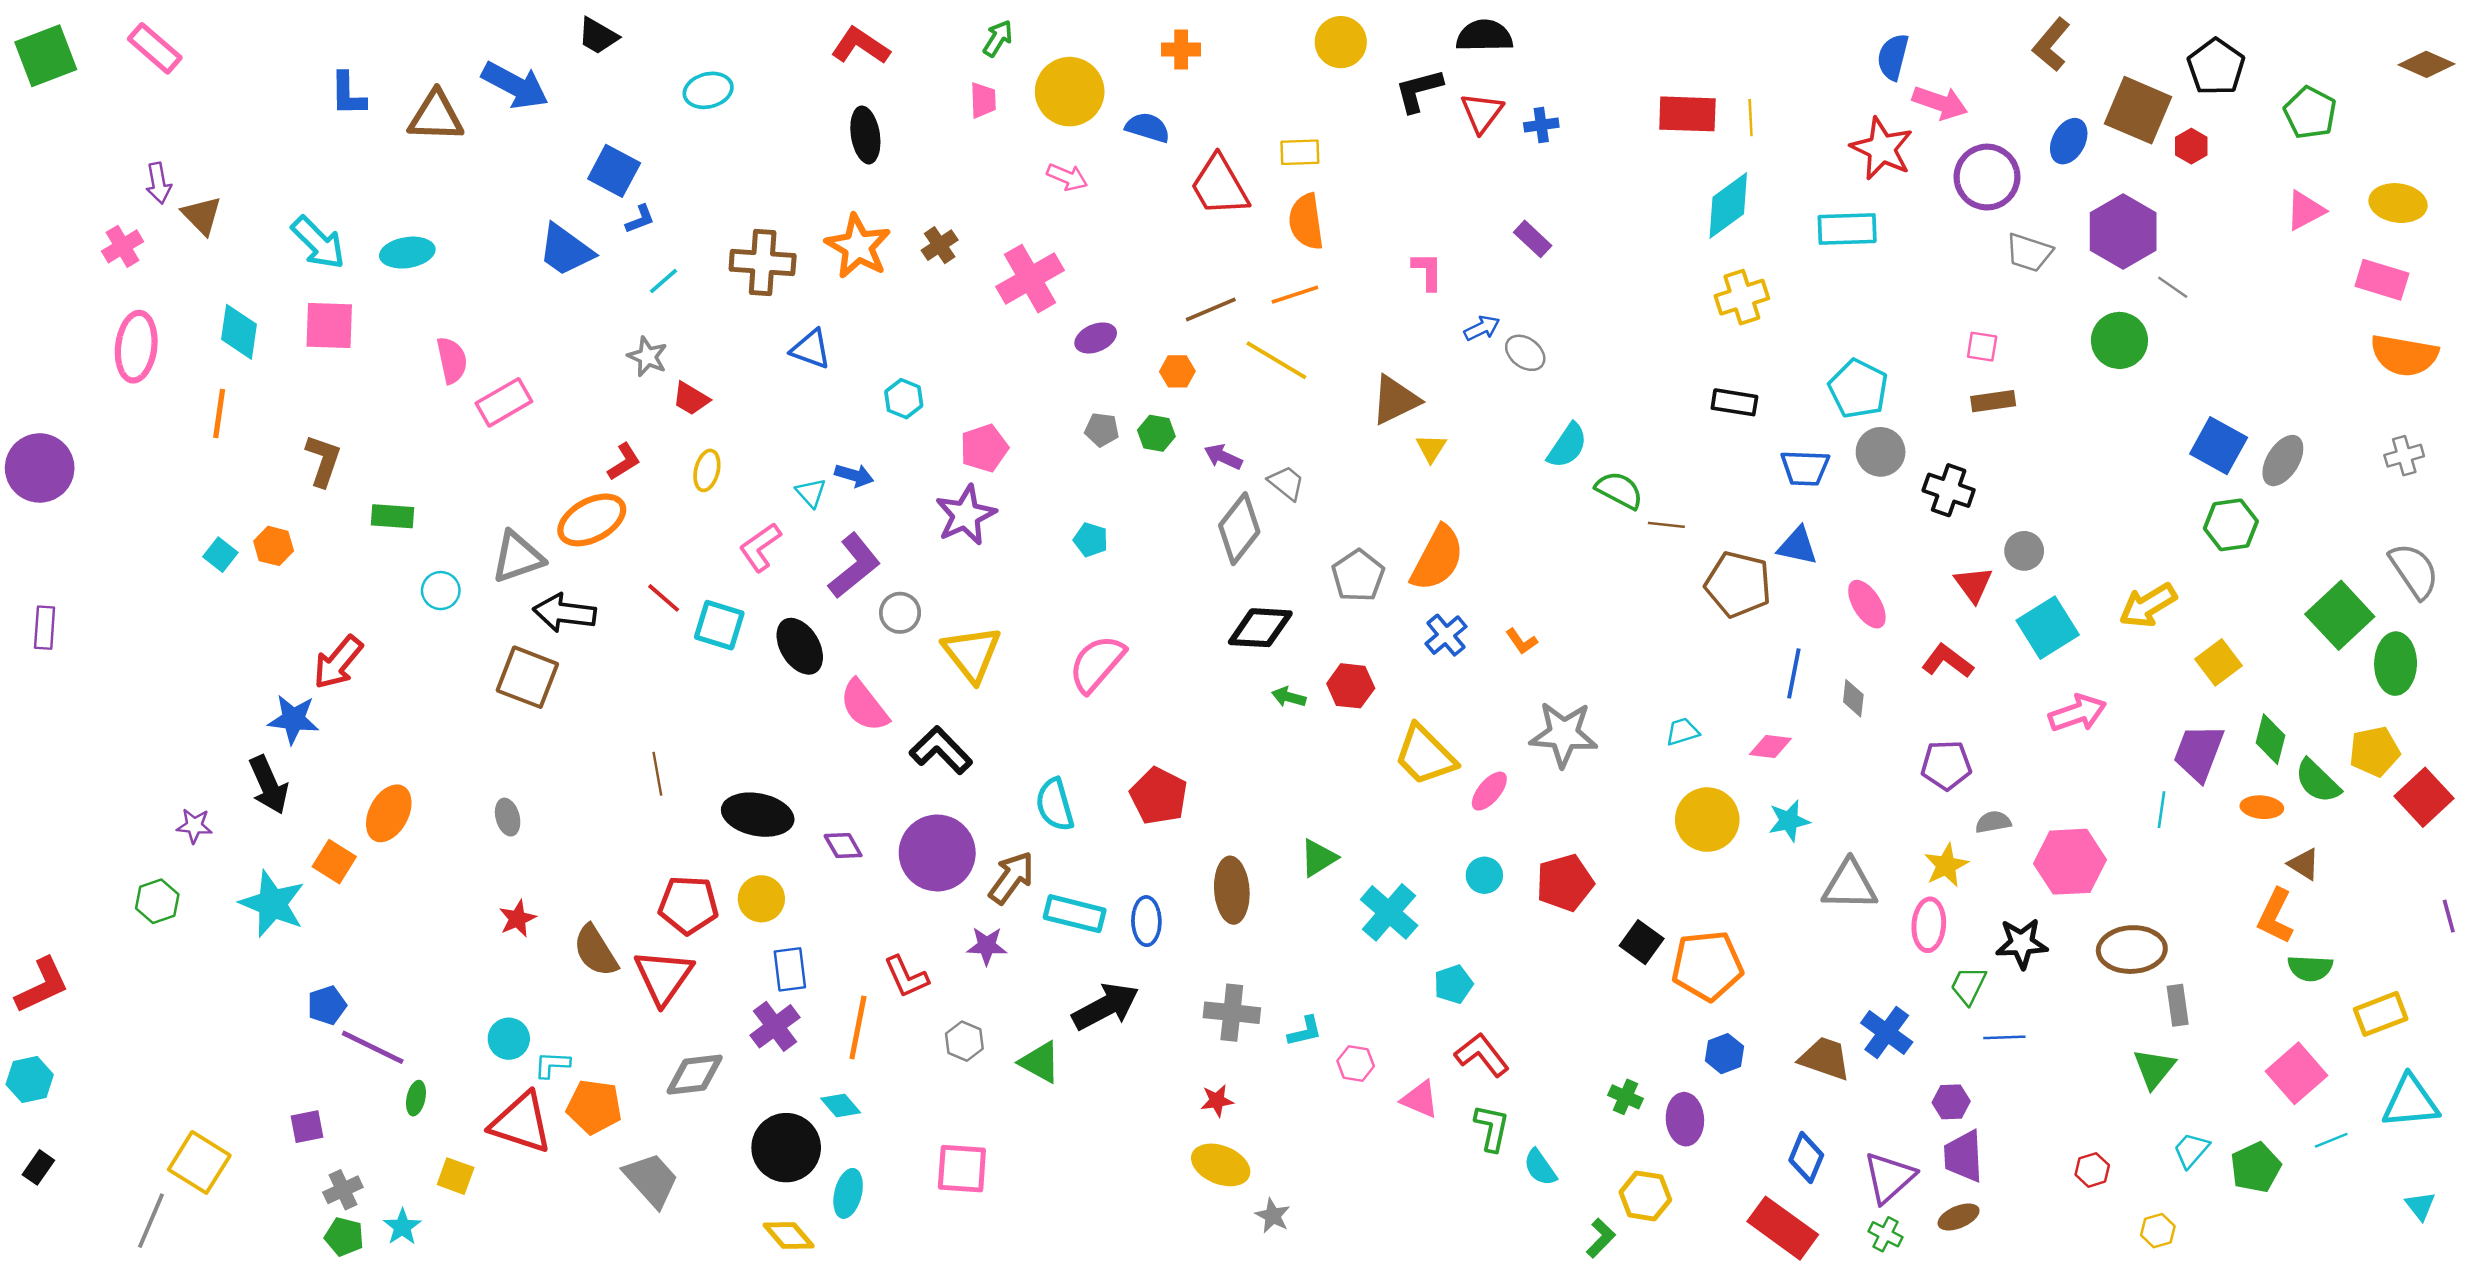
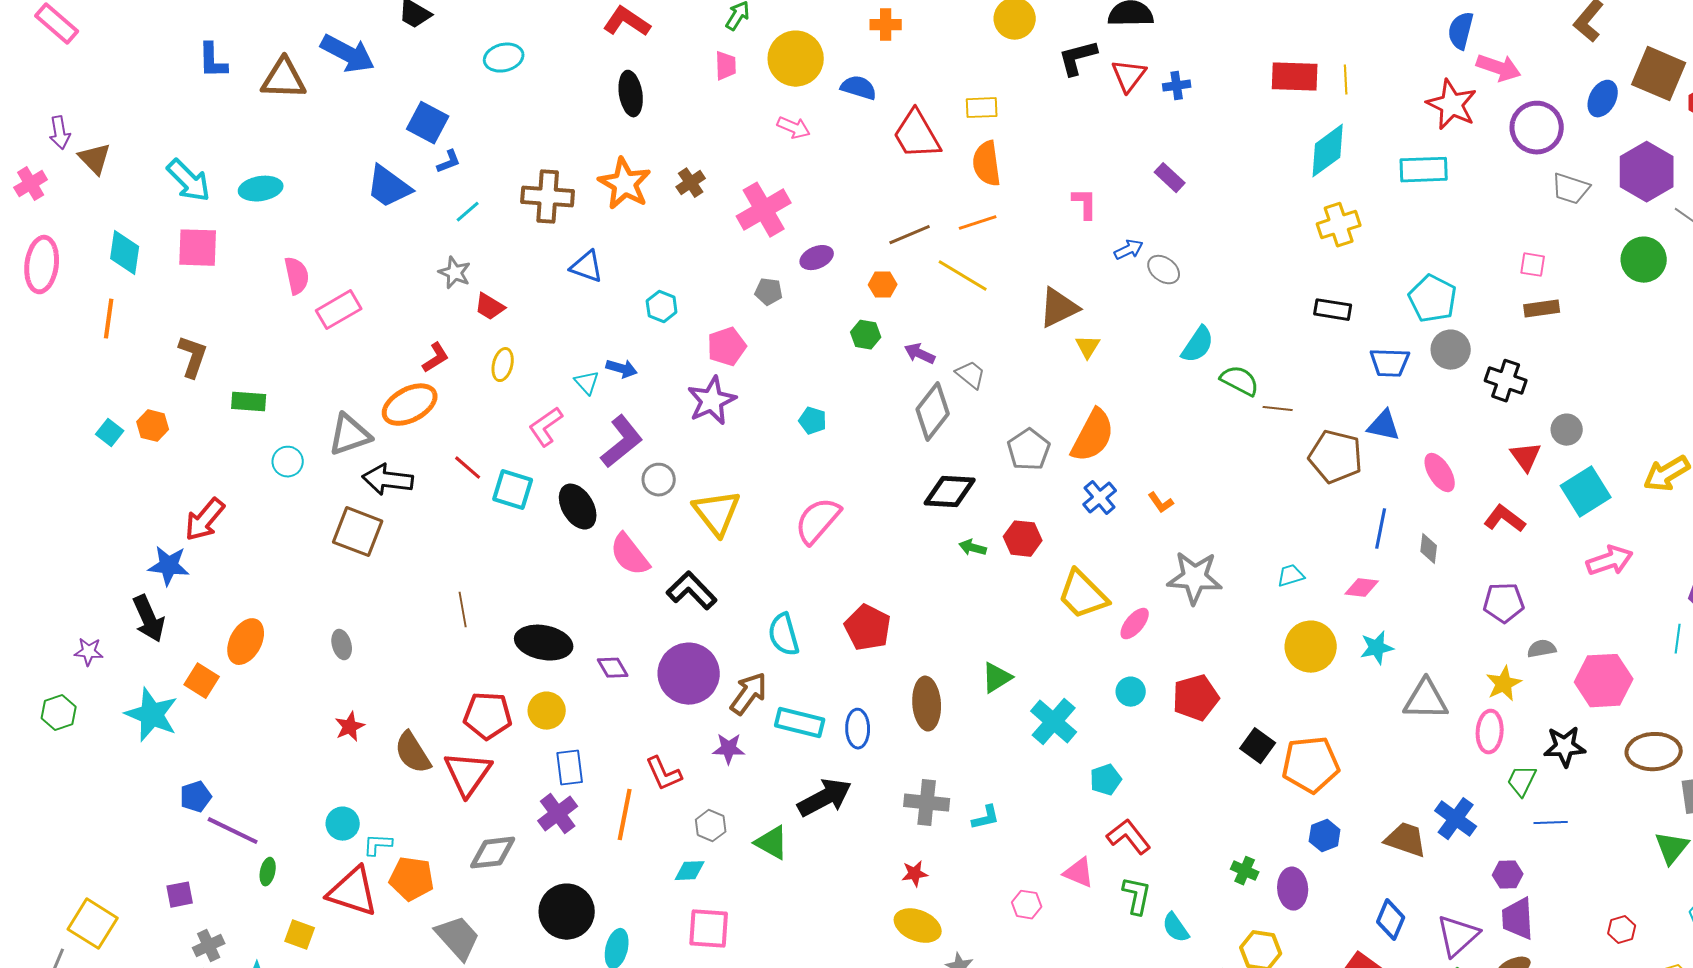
gray pentagon: (1102, 430) -> (769, 292), moved
pink hexagon: (1356, 1063) -> (1027, 905), moved
cyan diamond: (841, 1106) -> (690, 871), moved, turned -52

